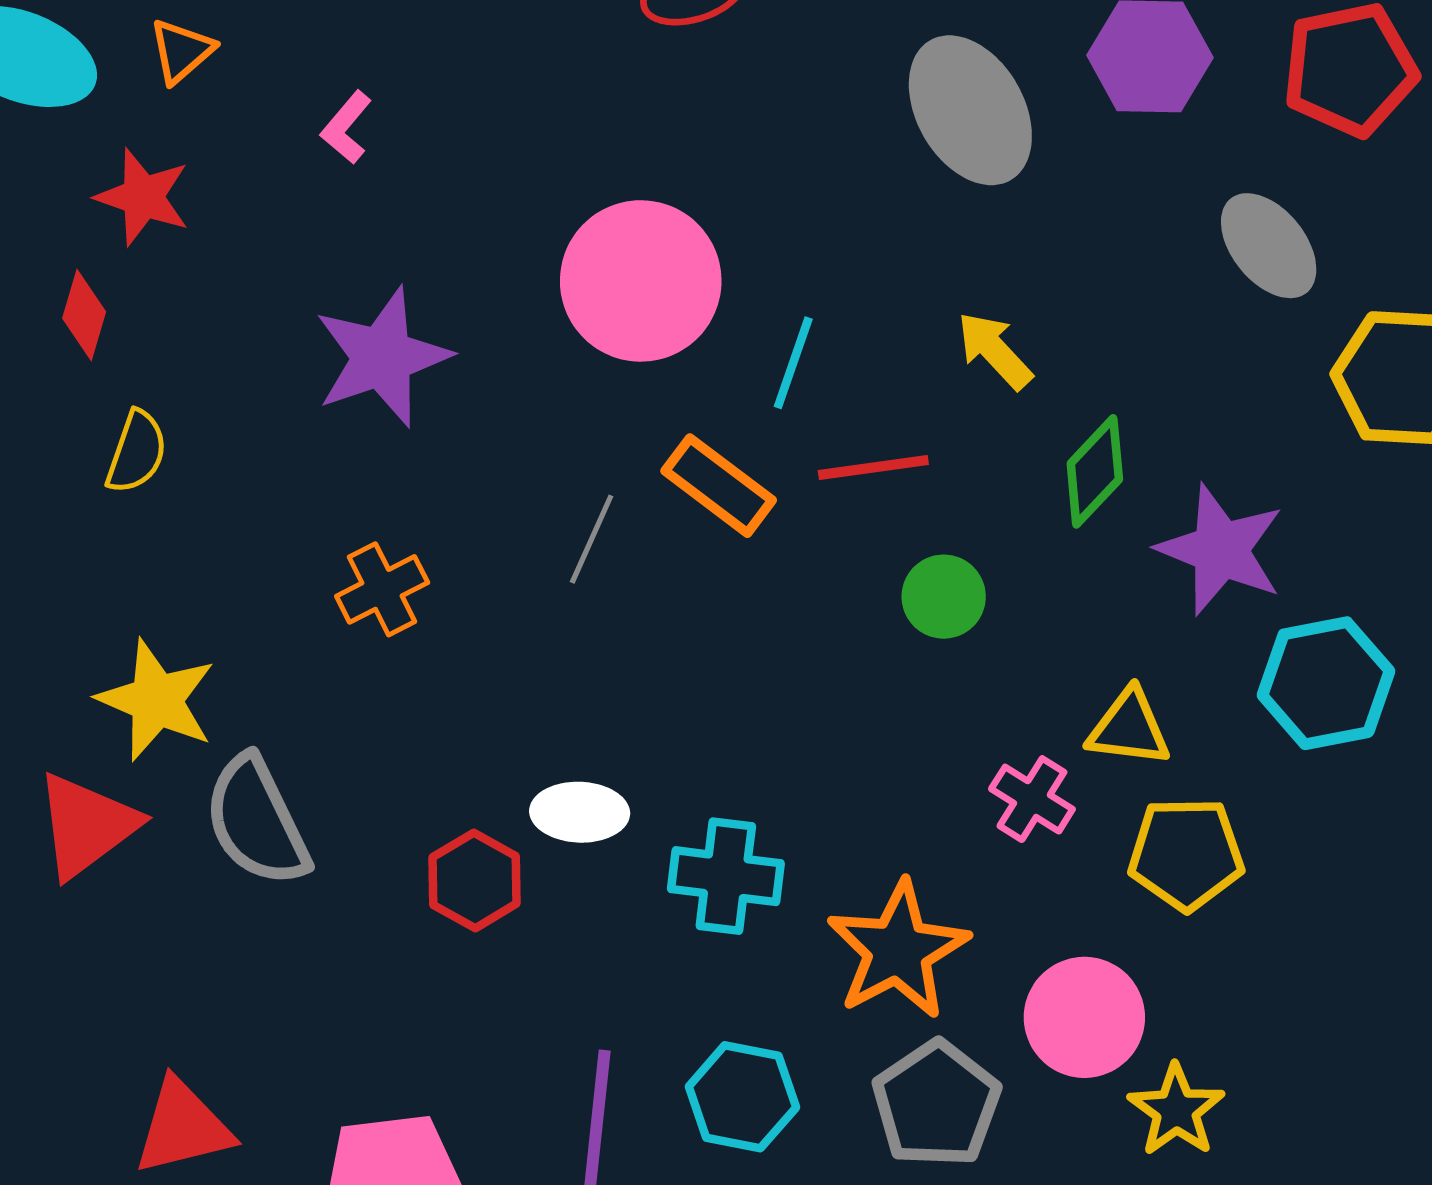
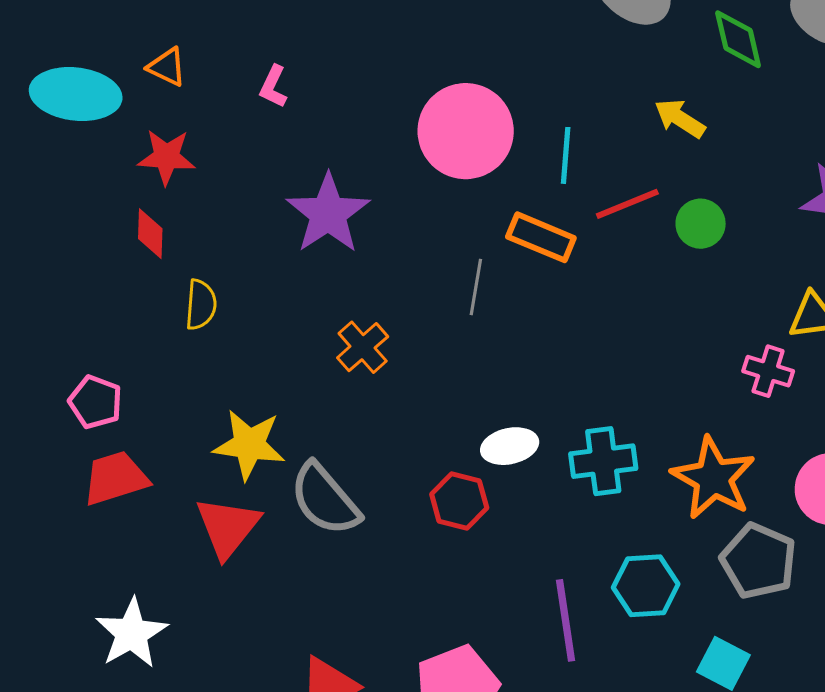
orange triangle: (181, 51) -> (167, 67), turned -39
green diamond: (1095, 471) -> (738, 39), moved, turned -42
green circle: (944, 597) -> (701, 224), moved

